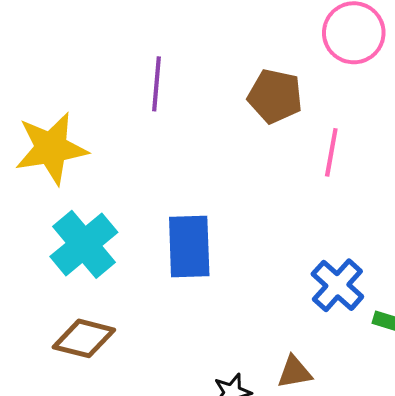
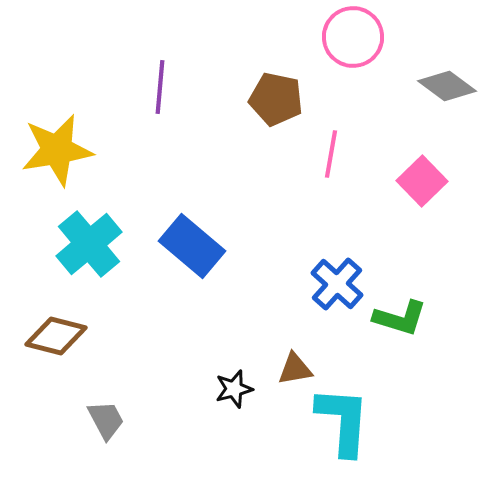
blue rectangle: (189, 246) -> (192, 246), turned -48
brown diamond: (84, 338) -> (56, 336), moved

